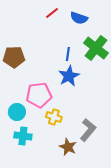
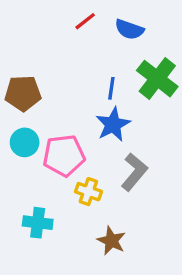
cyan circle: (17, 112) -> (25, 142), moved
gray L-shape: (88, 130) -> (134, 172), moved

